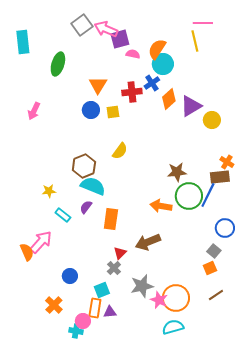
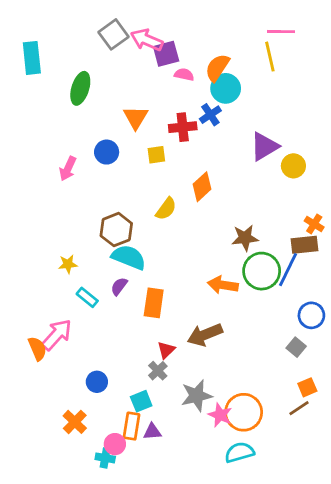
orange diamond: (169, 99) -> (202, 187), moved
blue circle: (91, 110) -> (107, 152), moved
pink arrow: (34, 111) -> (68, 169), moved
orange square: (210, 268) -> (307, 387), moved

